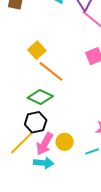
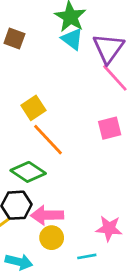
pink arrow: (45, 144) -> (47, 215), moved, turned 50

